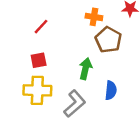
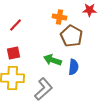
green arrow: (85, 69) -> (52, 60), turned -84
blue semicircle: (111, 90) -> (74, 67), moved

